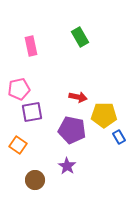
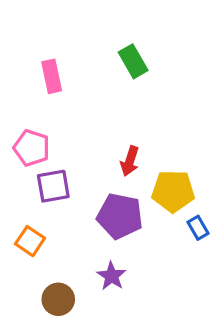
pink pentagon: (19, 89) -> (32, 148), turned 30
red arrow: (78, 97) -> (130, 161), turned 96

